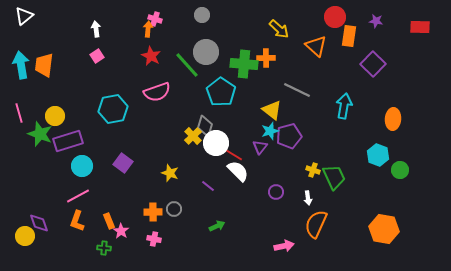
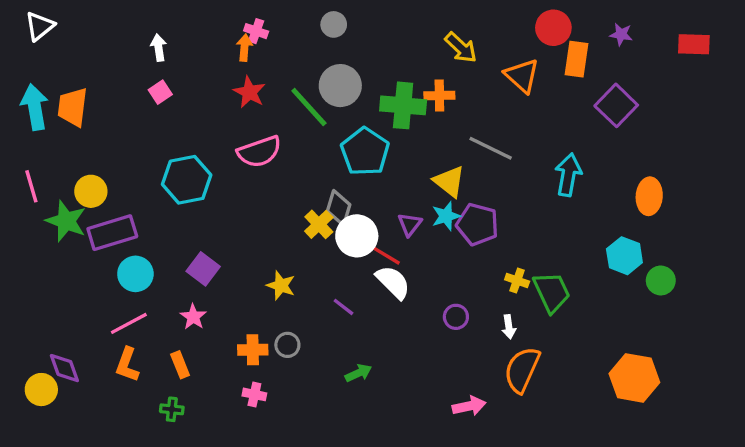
purple pentagon: (289, 136) -> (477, 224), turned 30
purple triangle: (260, 147) -> (410, 224), moved
pink star: (121, 231) -> (193, 317), moved

